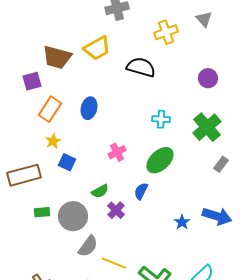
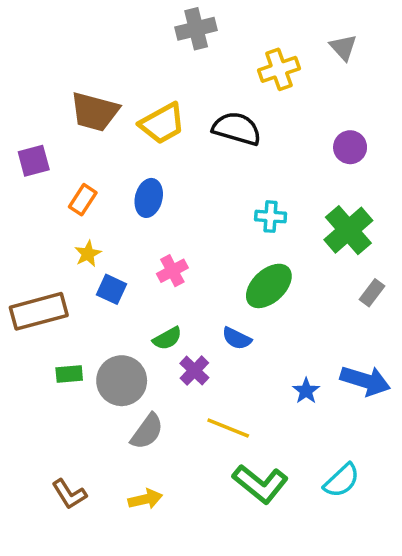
yellow trapezoid: (97, 48) -> (162, 124), moved
purple square: (32, 81) -> (34, 161), moved
orange rectangle: (50, 109) -> (83, 200), size x0.7
pink cross: (117, 152) -> (172, 271), moved
blue semicircle: (141, 191) -> (237, 338), turned -90
yellow line: (114, 263) -> (228, 428), moved

